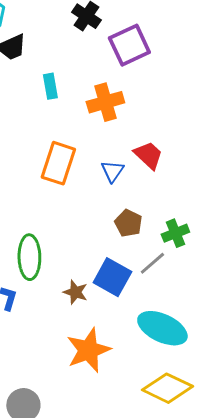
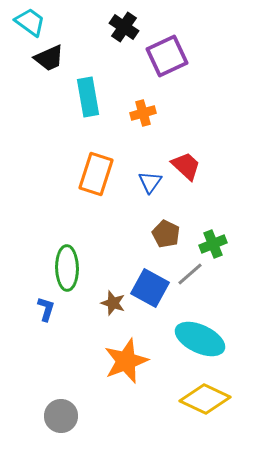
cyan rectangle: (50, 86) -> (88, 97), size x1.5
orange cross: (105, 102) -> (143, 113), size x0.7

